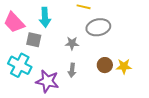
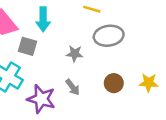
yellow star: (124, 66) -> (149, 83), moved
gray arrow: (72, 70) -> (73, 87), turned -48

